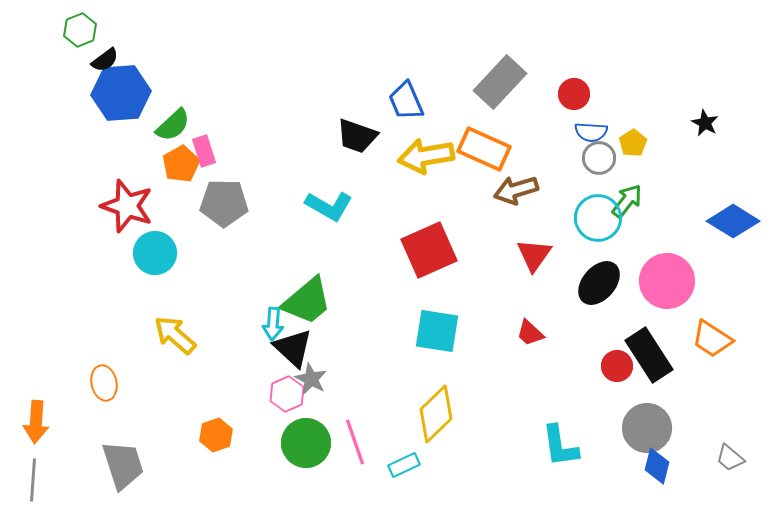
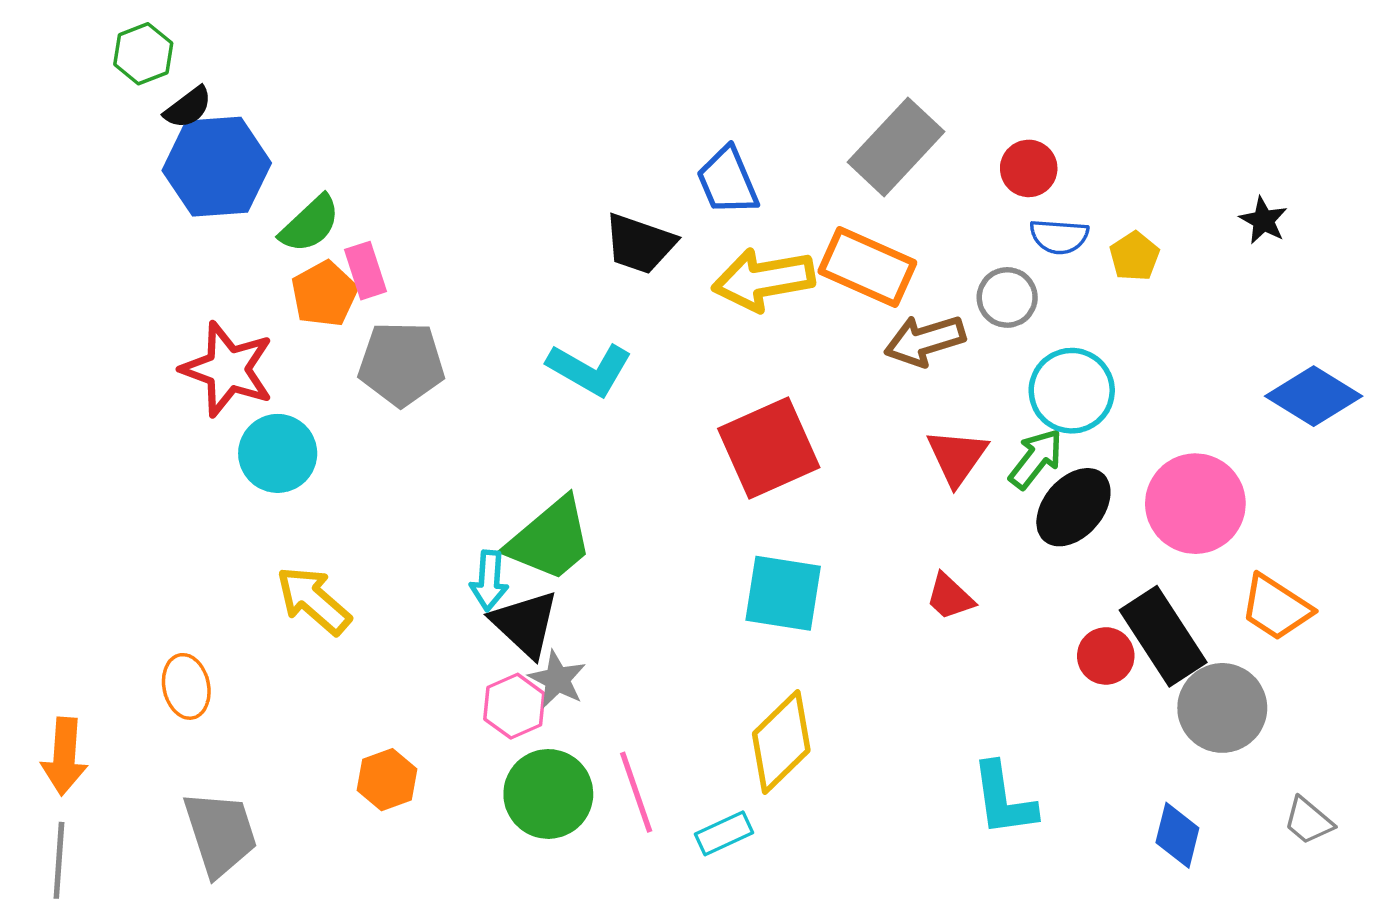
gray circle: (599, 158) -> (1007, 297), moved
green arrow: (627, 201) -> (1036, 459), moved
gray circle: (647, 428) -> (1222, 708), moved

